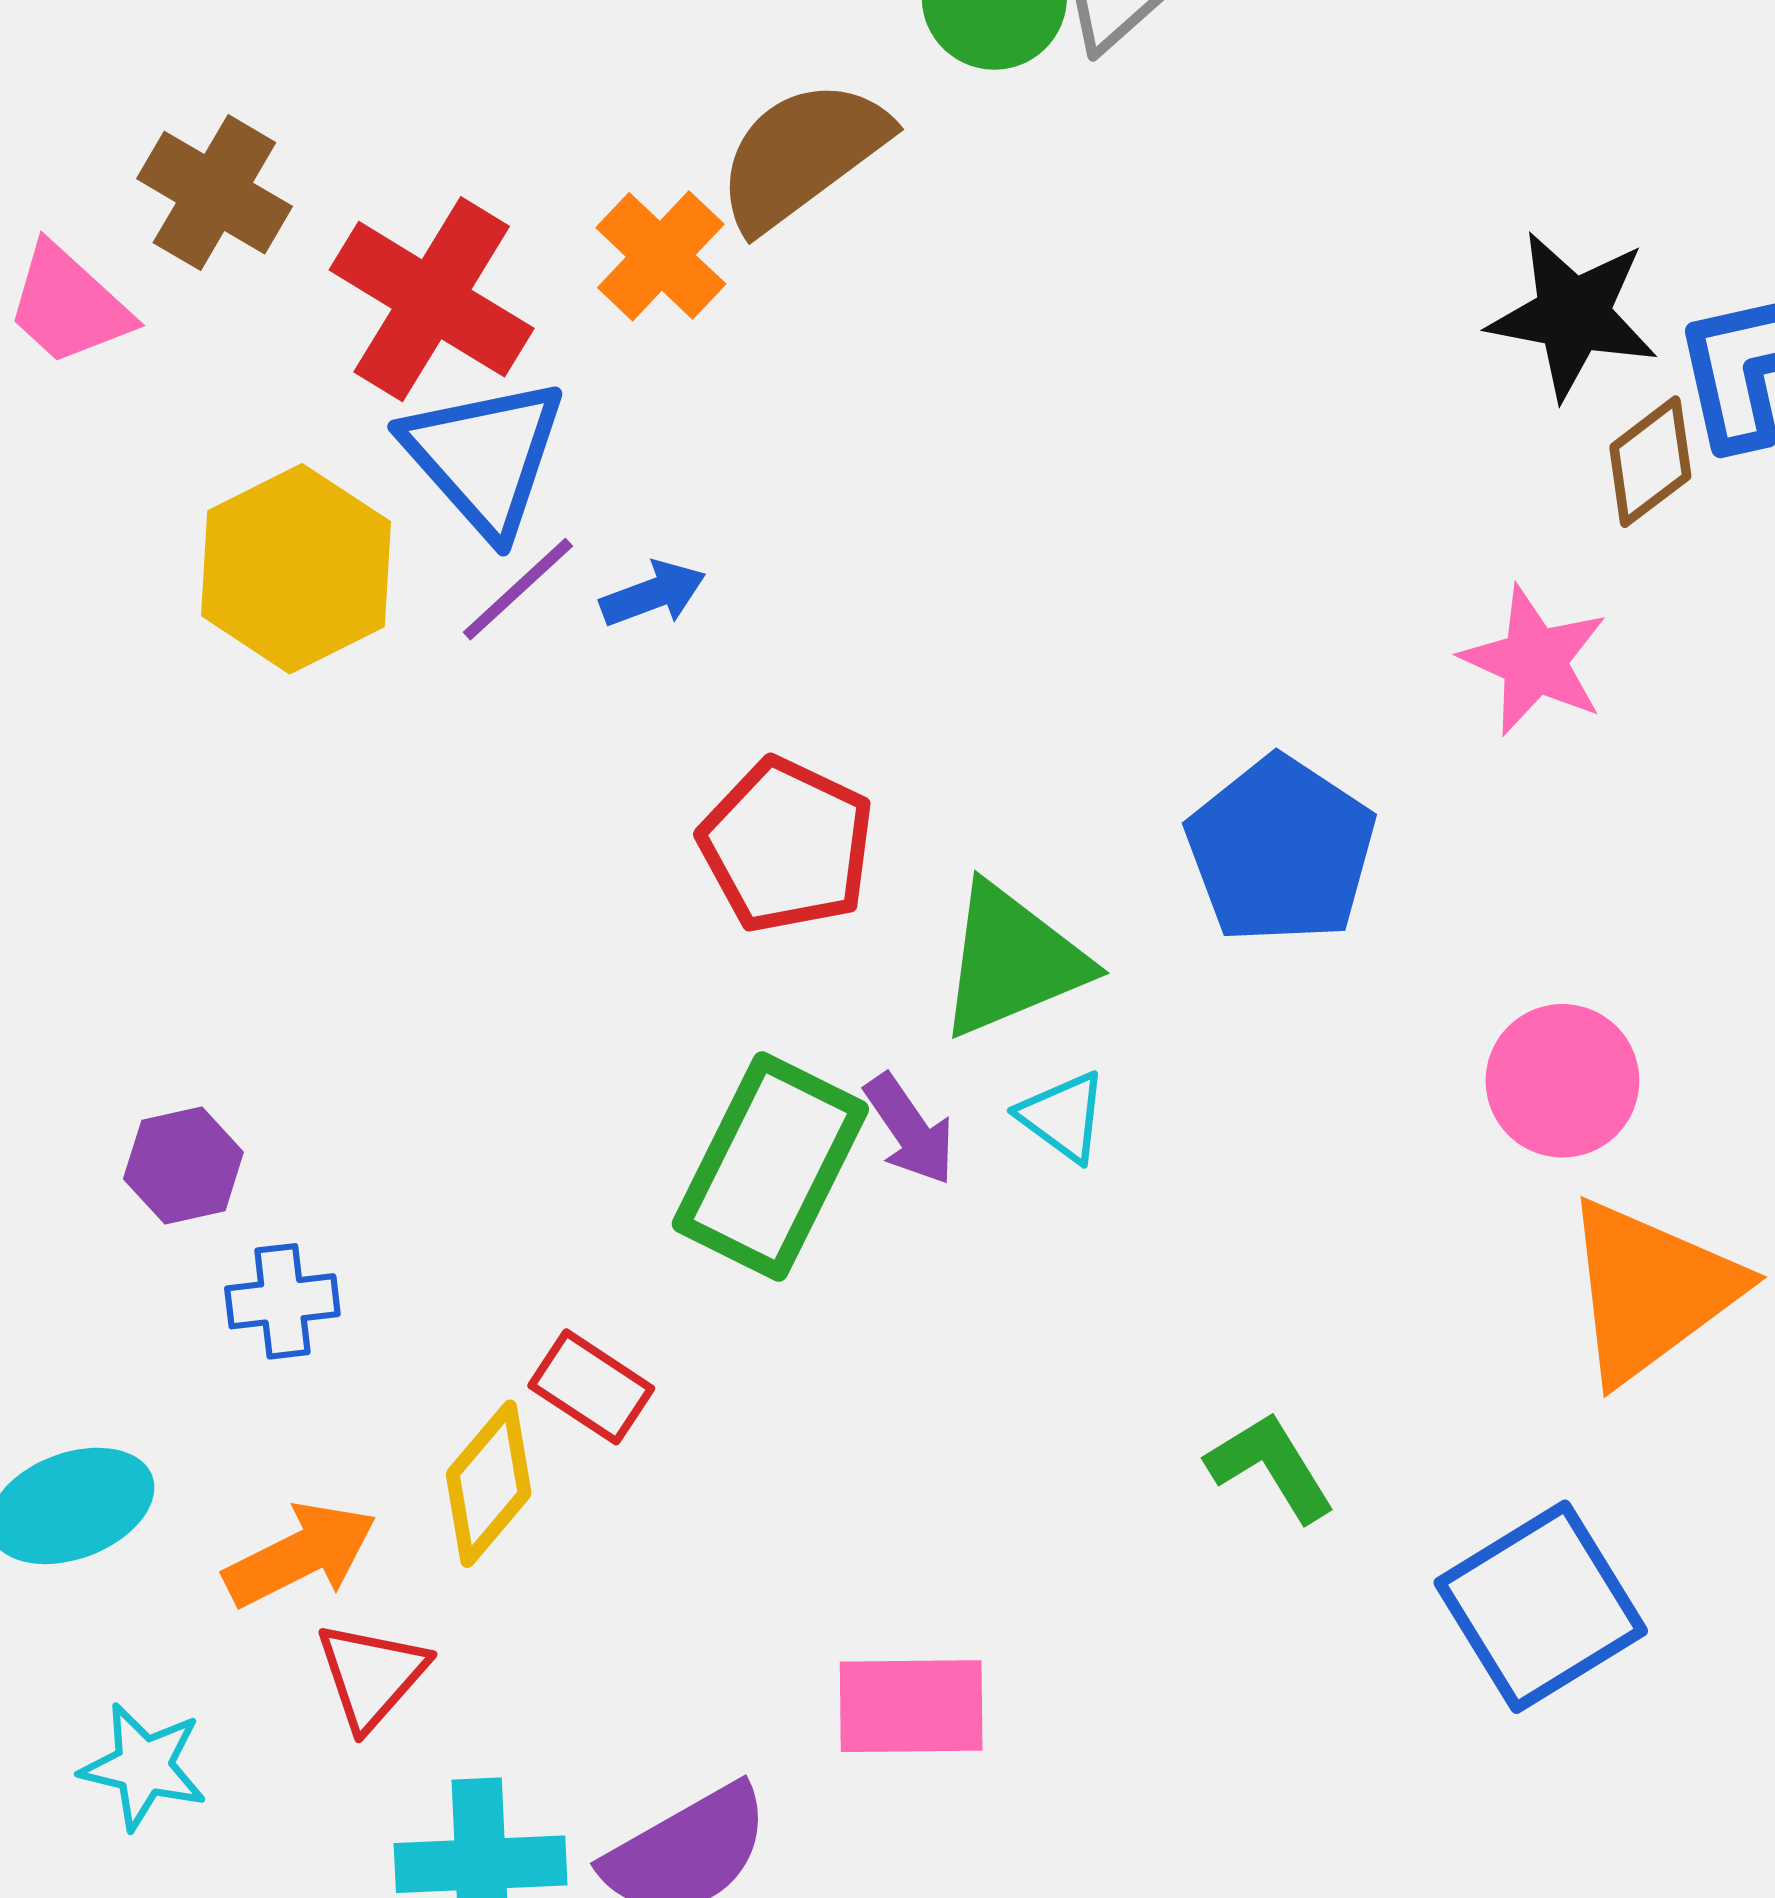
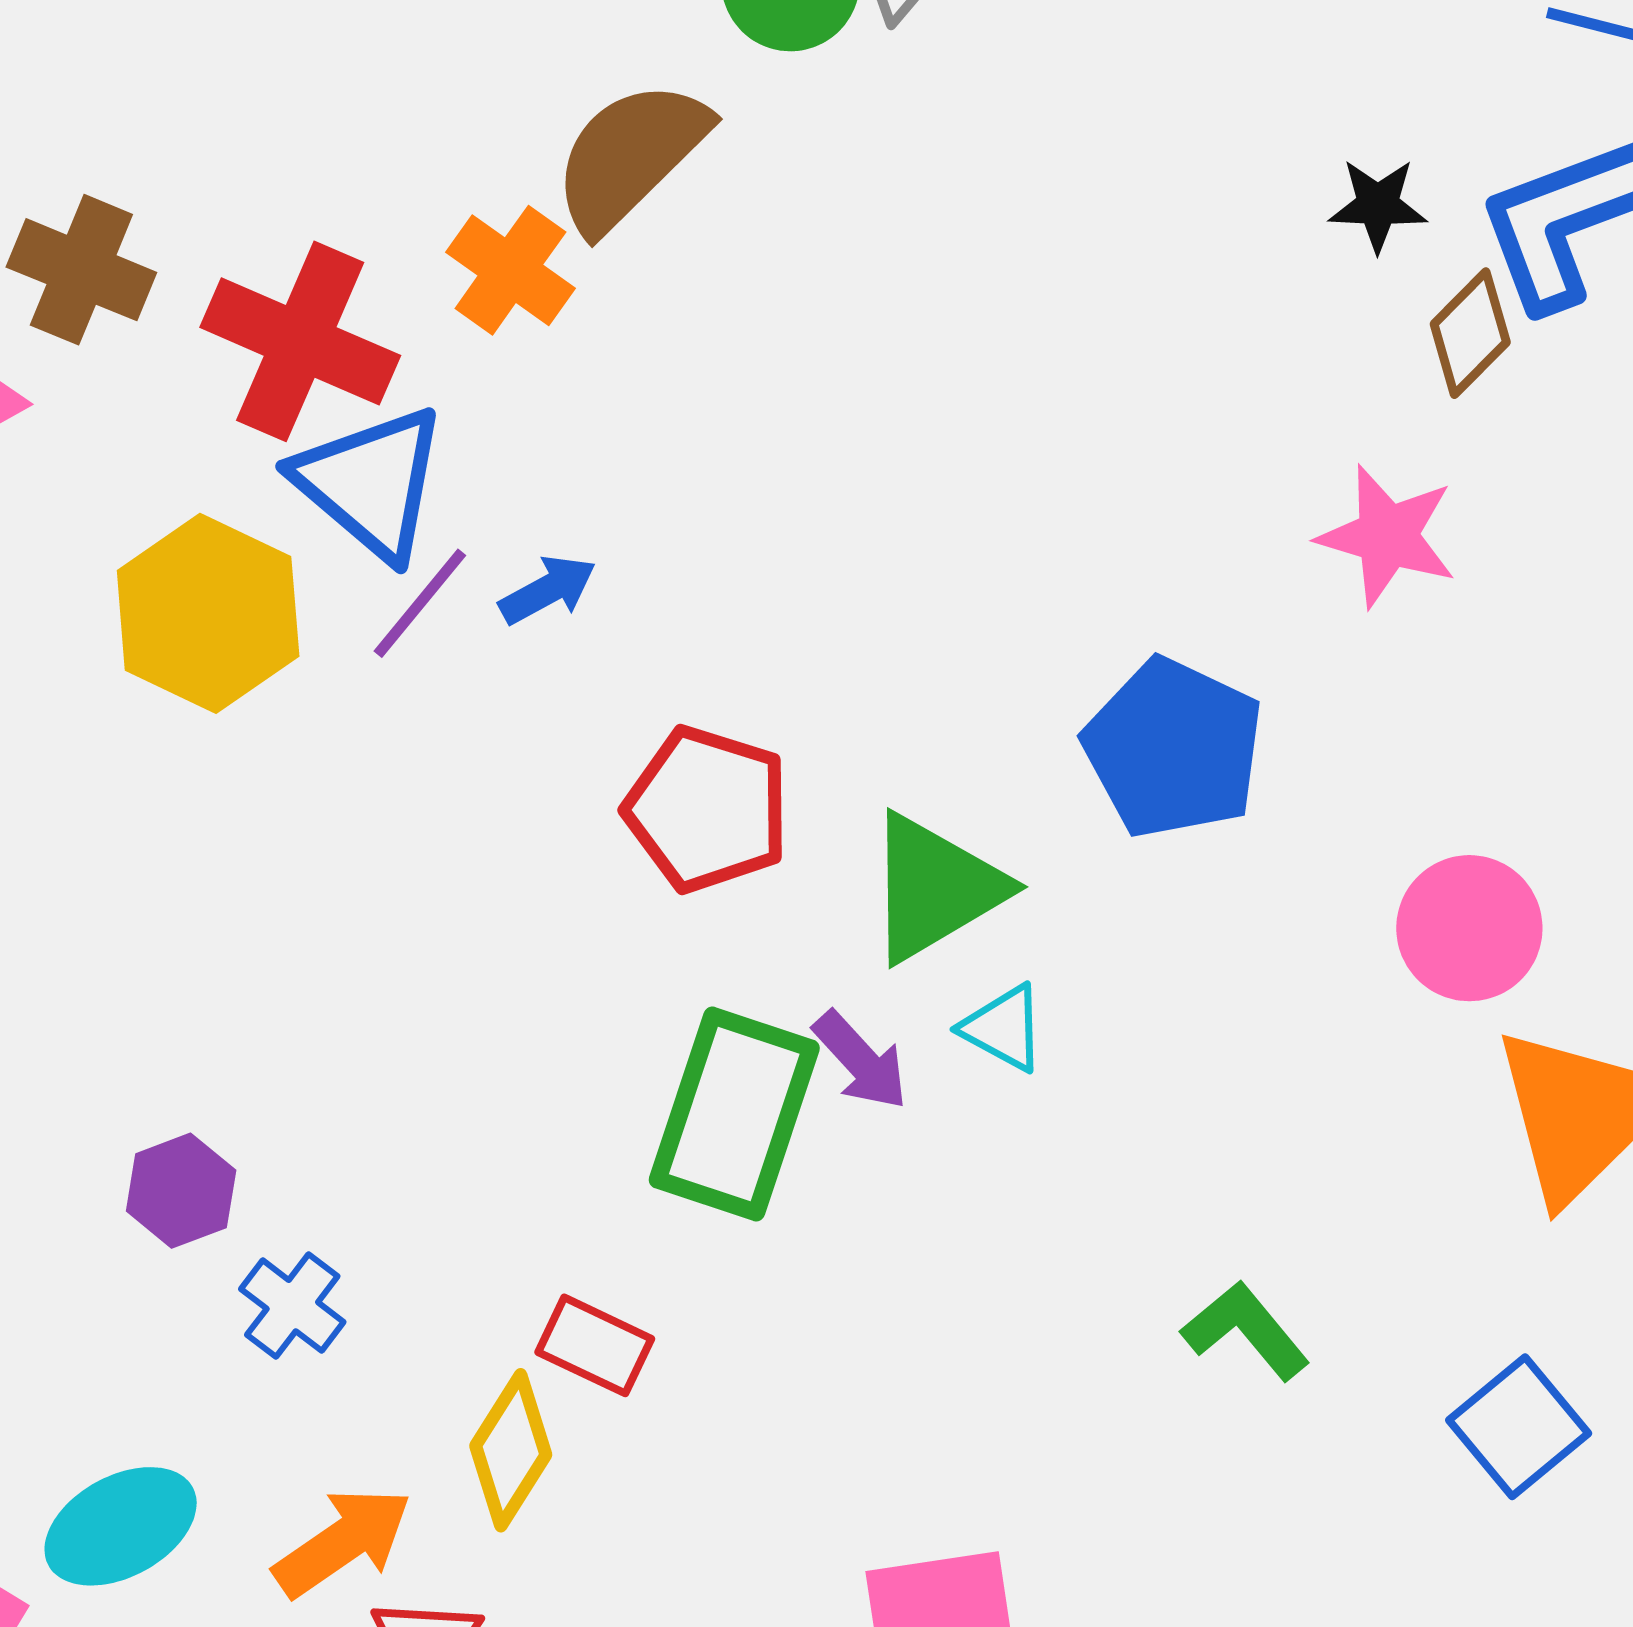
black star: (1573, 315) -> (1378, 205), size x0.6
blue cross: (282, 1301) -> (292, 1306), turned -38
blue square: (1541, 1607) -> (1519, 1427), size x0.7

